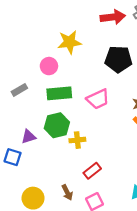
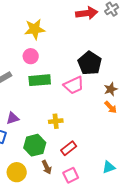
yellow star: (69, 42) -> (35, 29), moved
black pentagon: (118, 59) -> (90, 63), moved, turned 30
green hexagon: (57, 125) -> (35, 145), moved

